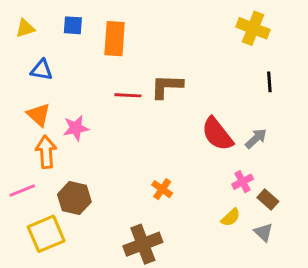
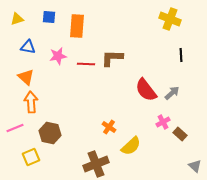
pink star: (76, 128) -> (58, 56), moved
yellow semicircle: (231, 217) -> (131, 146), moved, size x1.5
gray triangle: (263, 232) -> (195, 166), moved
yellow square: (46, 234) -> (31, 157), size x0.7

